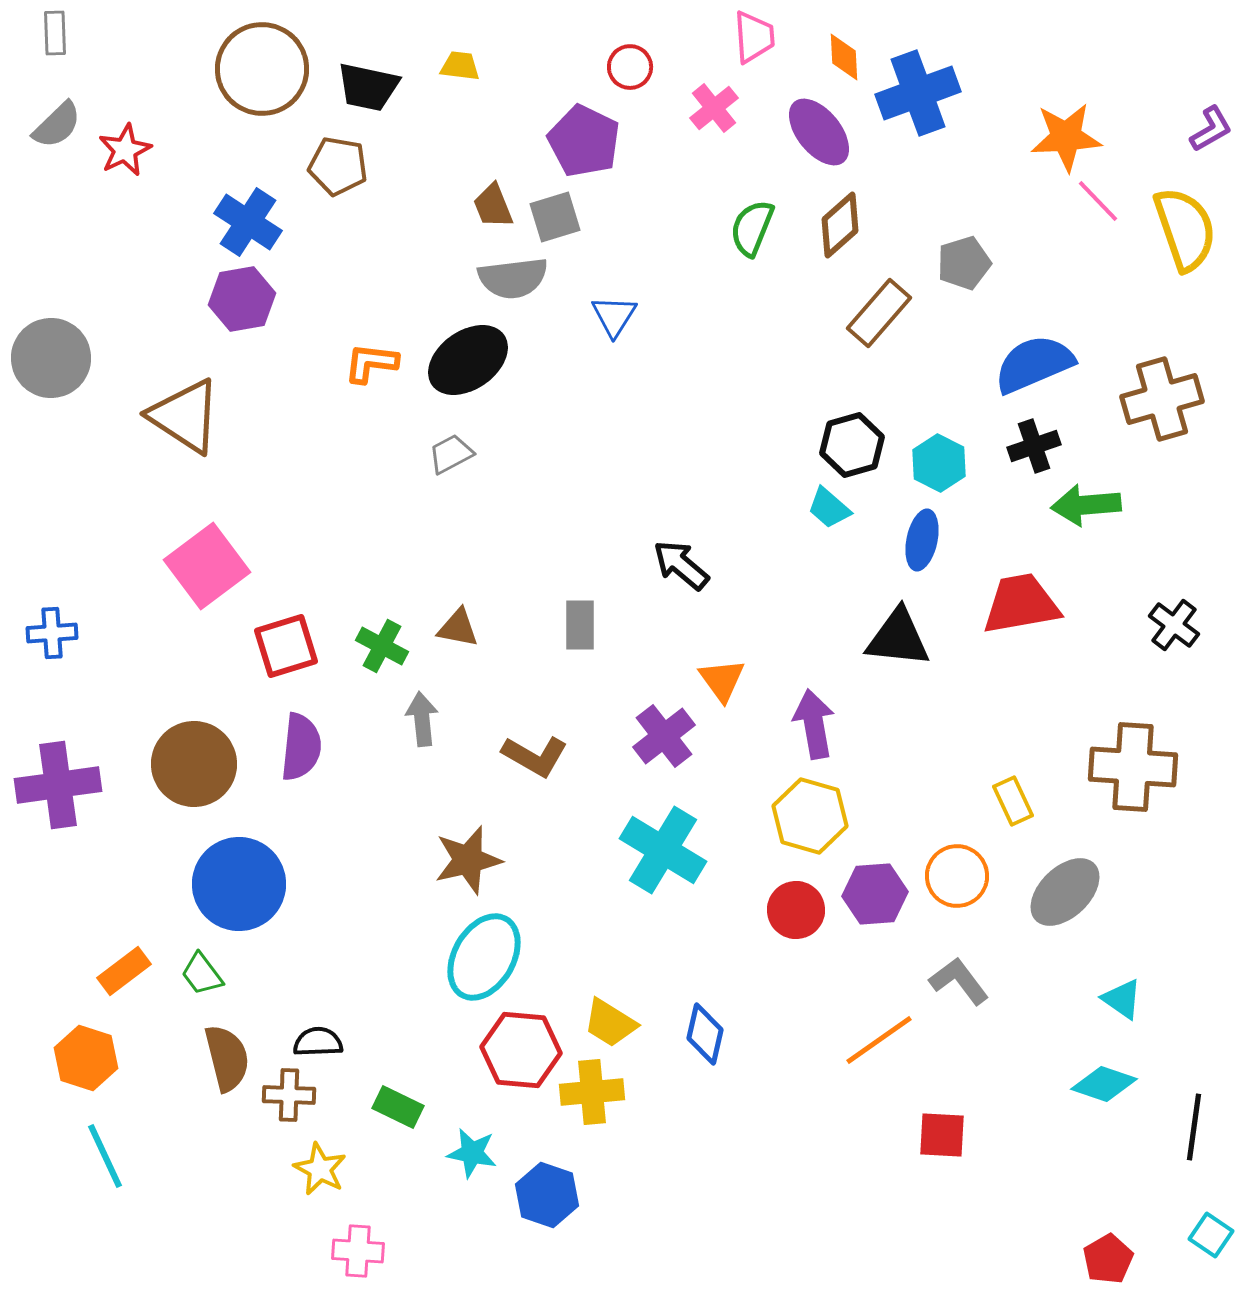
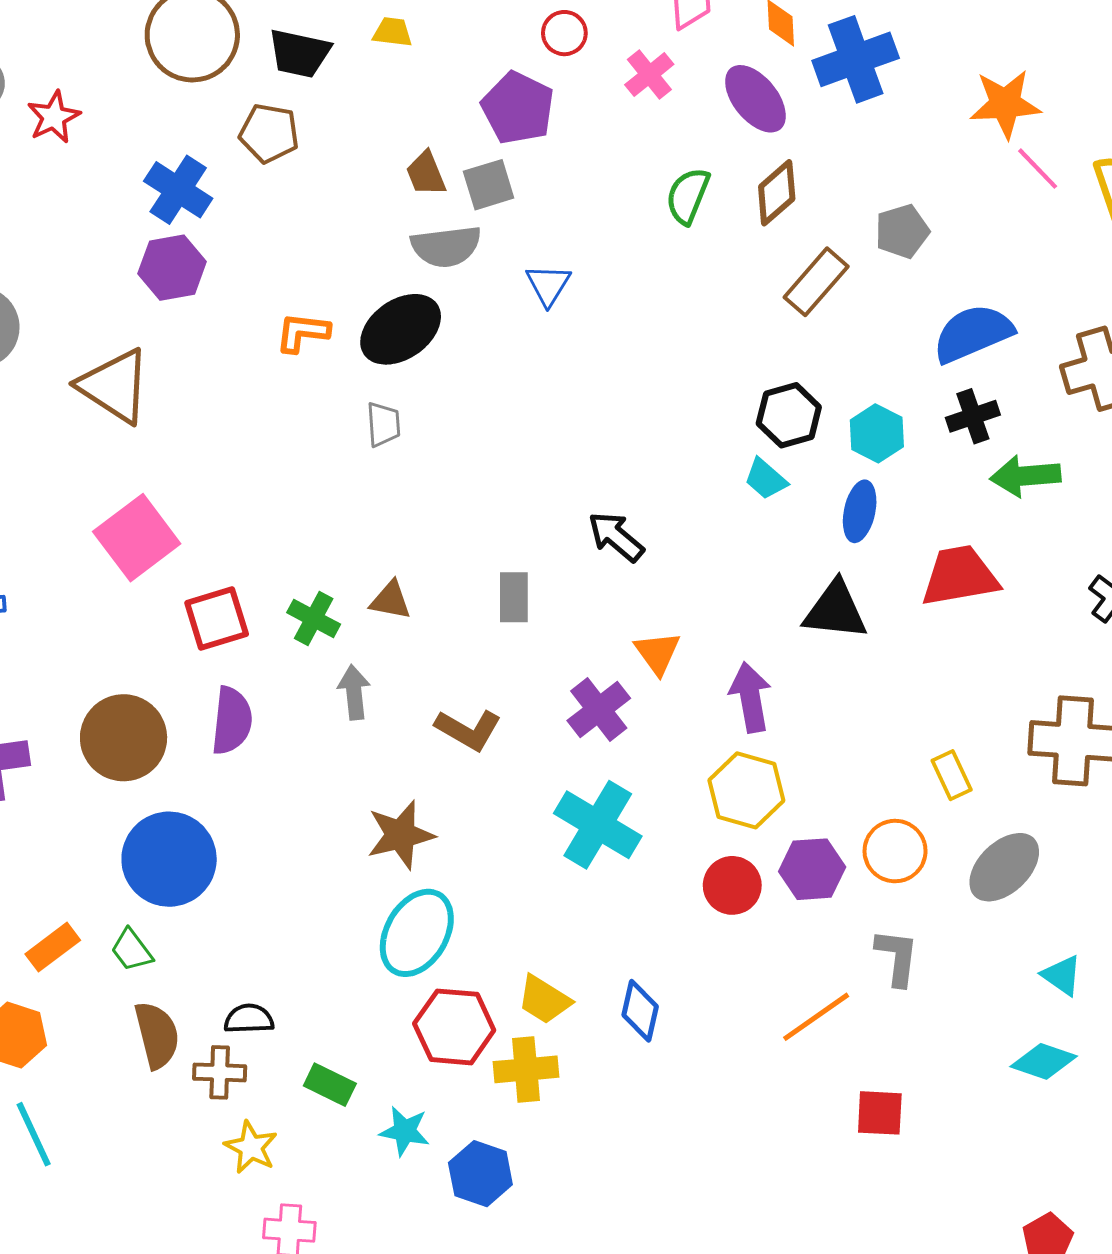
gray trapezoid: (451, 454) -> (383, 424), turned 114
gray L-shape: (959, 981) -> (897, 957), turned 44

